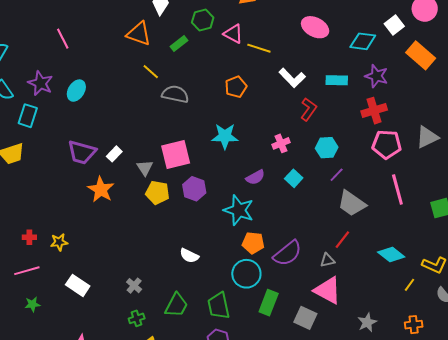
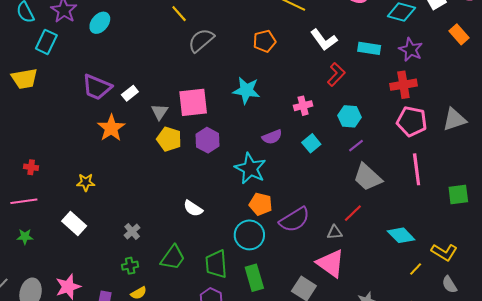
orange rectangle: (421, 55) -> (459, 34), size x0.7
gray semicircle: (175, 94) -> (201, 40), turned -60
yellow star: (59, 242) -> (86, 182), moved
green rectangle: (269, 303) -> (254, 278), moved, turned -45

